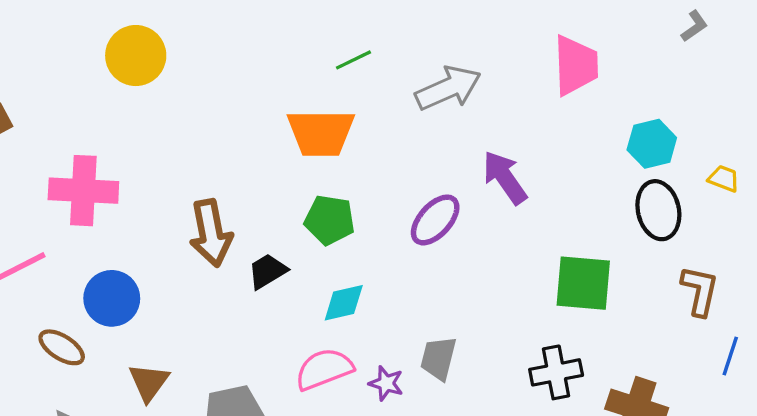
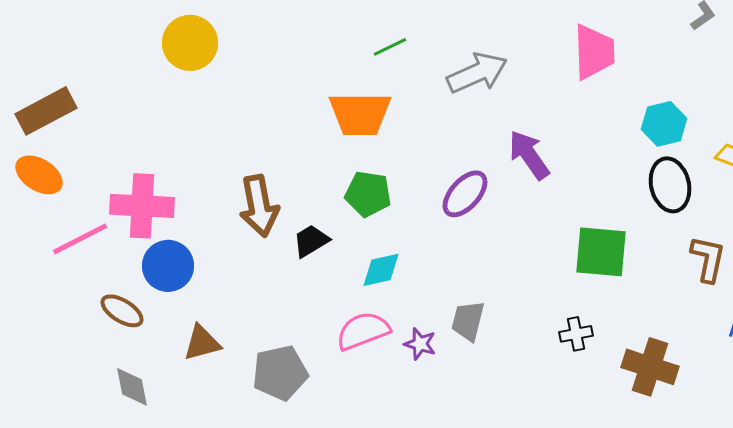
pink cross: (83, 191) -> (142, 206), moved
black cross: (556, 372) -> (576, 334), size x0.7
brown triangle: (149, 382) -> (202, 343), turned 39

